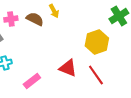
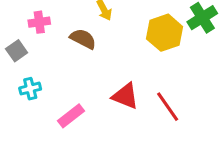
brown semicircle: (35, 19) -> (83, 39), moved
yellow hexagon: (97, 42) -> (165, 33), moved

